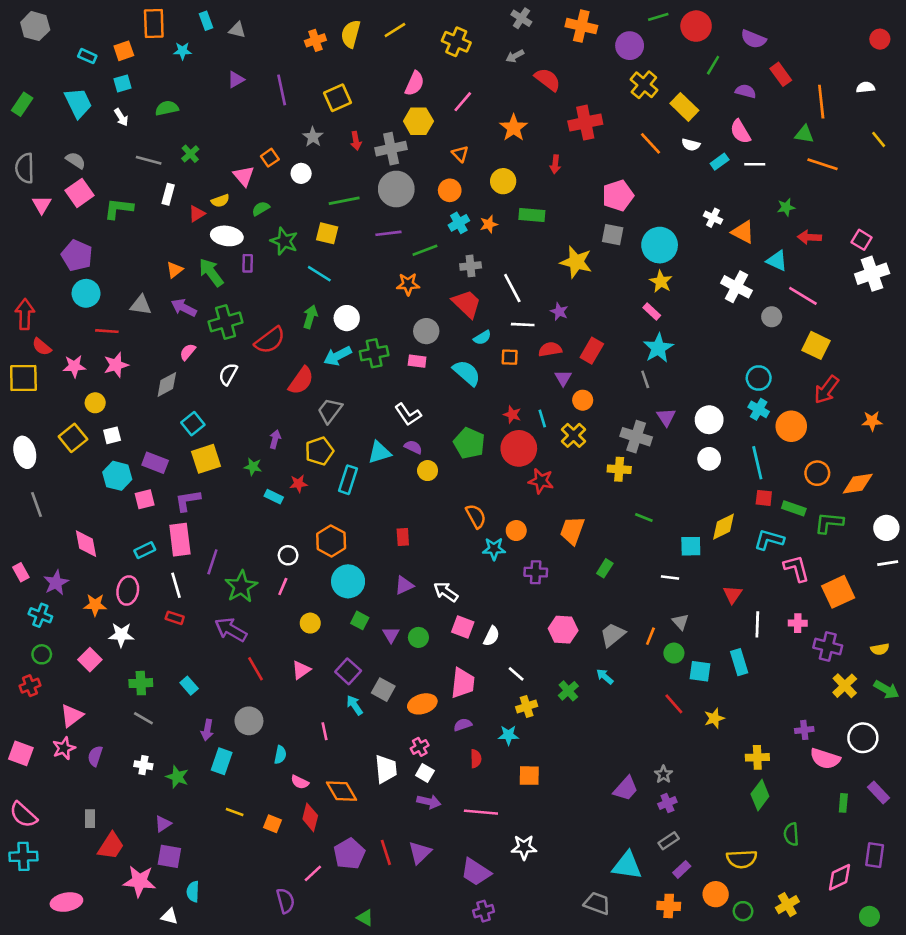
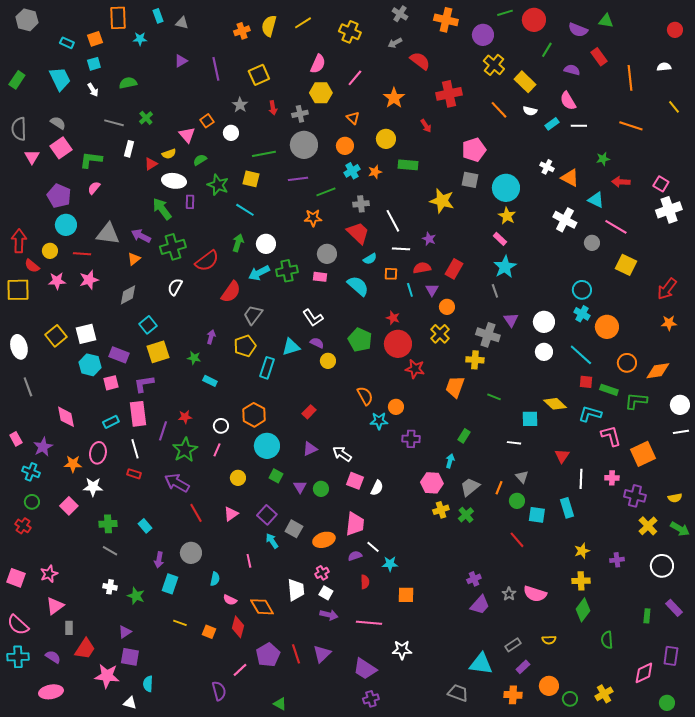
green triangle: (804, 134) -> (606, 21), moved
gray cross: (391, 149) -> (300, 114), size x0.7
red arrow: (555, 164) -> (426, 126), turned -40
orange triangle: (175, 270) -> (134, 259), moved
gray triangle: (141, 305) -> (108, 234), size x1.4
pink semicircle: (188, 352) -> (94, 188), moved
red arrow: (826, 390) -> (667, 289), moved
yellow circle: (95, 403) -> (50, 251), moved
cyan line: (542, 418) -> (410, 290), moved
white square: (112, 435) -> (86, 334), size x1.5
cyan line: (757, 463) -> (581, 355), turned -35
red star: (298, 484) -> (185, 417), moved
yellow diamond: (723, 527) -> (555, 404), turned 70
orange trapezoid: (572, 531) -> (455, 387), moved
red rectangle: (403, 537) -> (309, 412), turned 48
white line: (516, 674) -> (373, 547), moved
cyan arrow: (605, 677) -> (450, 461), moved, turned 64
red cross: (30, 686) -> (23, 526), turned -35
green cross: (568, 691) -> (466, 515), moved
yellow cross: (527, 706) -> (441, 510), moved
pink triangle: (72, 716) -> (55, 606), moved
yellow star: (714, 718) -> (582, 551), moved
purple semicircle: (95, 756) -> (53, 657), moved, turned 105
pink semicircle: (825, 759) -> (535, 594), moved
purple cross: (667, 803) -> (474, 579), moved
yellow semicircle: (742, 859) -> (549, 640), moved, size x0.6

